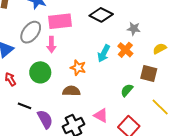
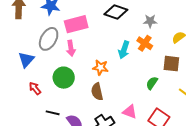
brown semicircle: (71, 91) -> (97, 92), turned -96

